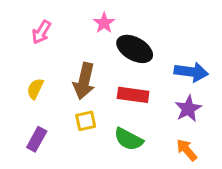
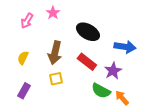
pink star: (104, 23) -> (53, 13), moved
red rectangle: (133, 95) -> (87, 62), turned 30
purple star: (188, 109) -> (113, 71), moved
green semicircle: (129, 139) -> (101, 91), moved

